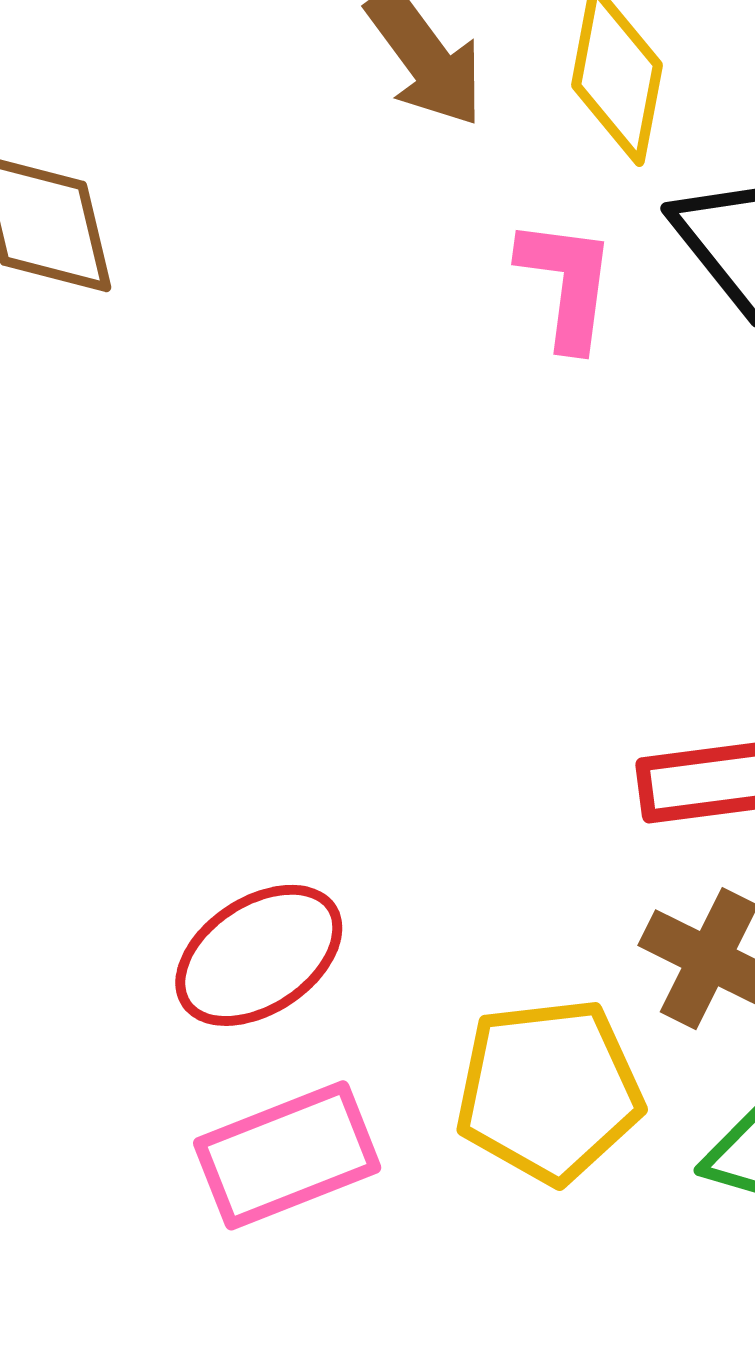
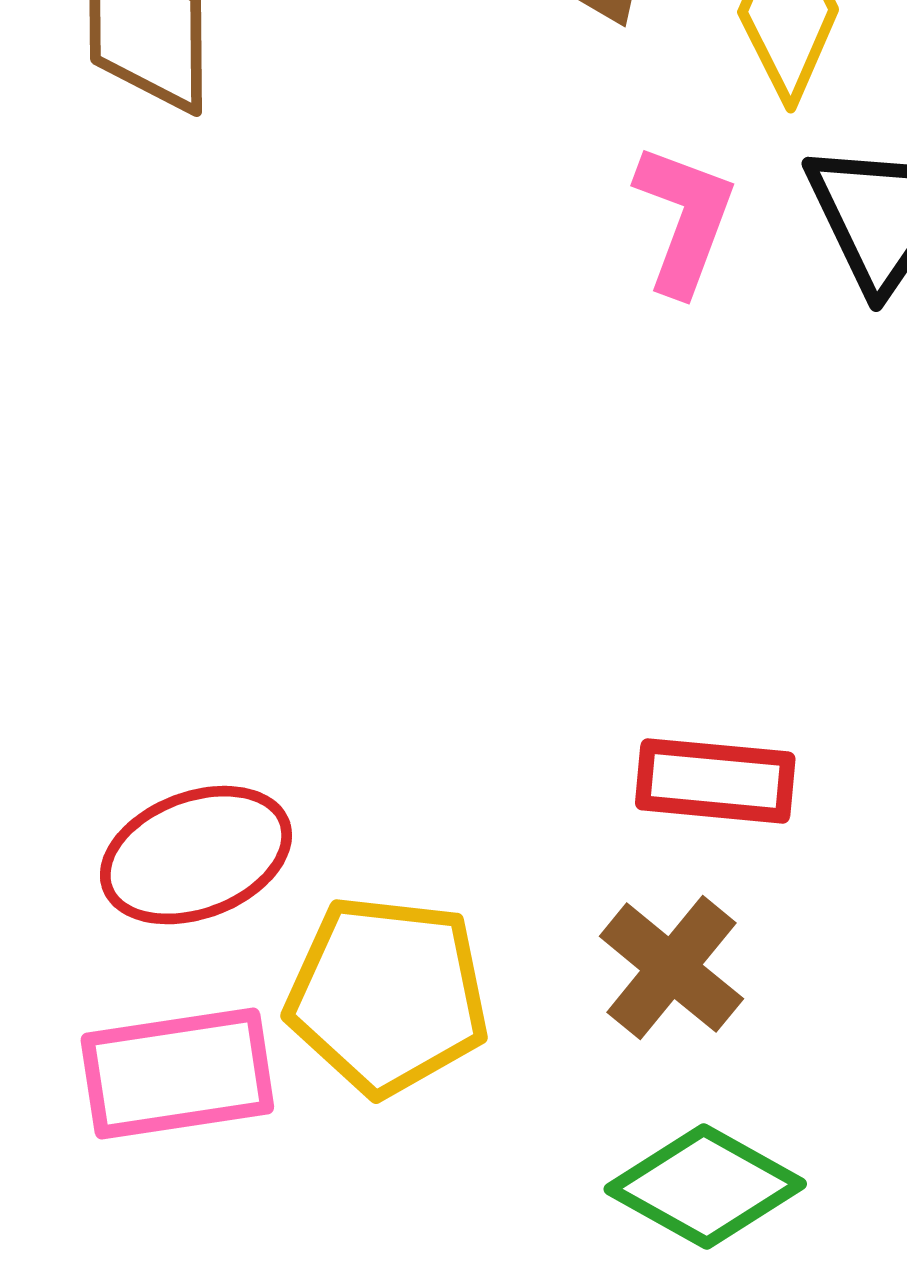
yellow pentagon: (549, 1091) -> (388, 995), moved

